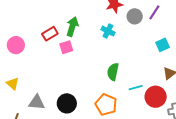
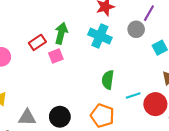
gray circle: (135, 16) -> (136, 29), moved
cyan cross: (108, 31) -> (100, 36), size x1.5

